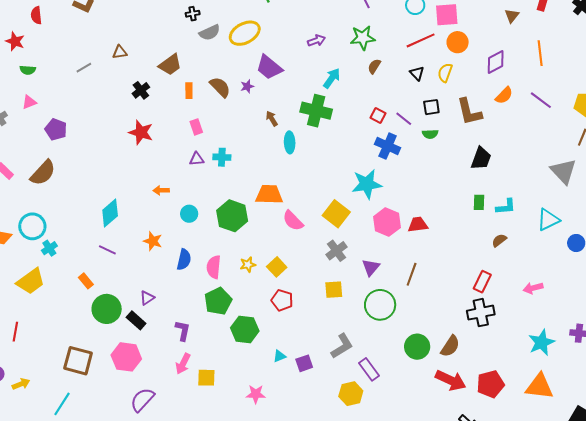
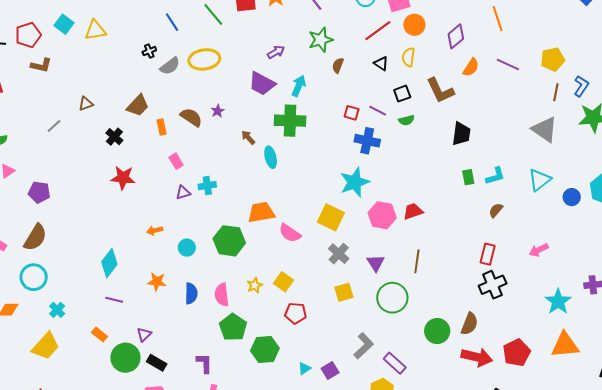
yellow ellipse: (245, 33) -> (204, 59), turned 32
purple trapezoid: (269, 67) -> (262, 84), moved
cyan circle: (32, 226) -> (34, 277), moved
purple triangle: (147, 298) -> (144, 334), moved

